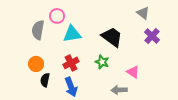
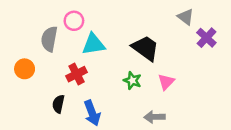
purple cross: (152, 36) -> (206, 38), moved
red cross: (71, 63) -> (77, 74), moved
orange circle: (36, 64) -> (25, 69), moved
pink triangle: (133, 72) -> (166, 82), moved, turned 40

